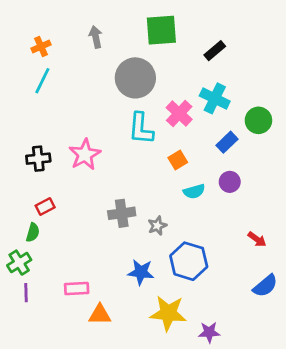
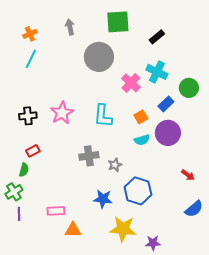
cyan L-shape: (141, 129) -> (103, 116), moved
orange square: (178, 160) -> (141, 117), moved
purple circle: (230, 182) -> (168, 133), size x1.6

